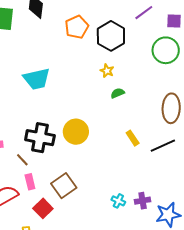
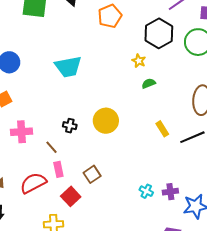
black hexagon: (111, 36) -> (159, 33), moved
black cross: (40, 138) -> (70, 126), size x0.5
brown square: (64, 186) -> (92, 174), size x0.7

